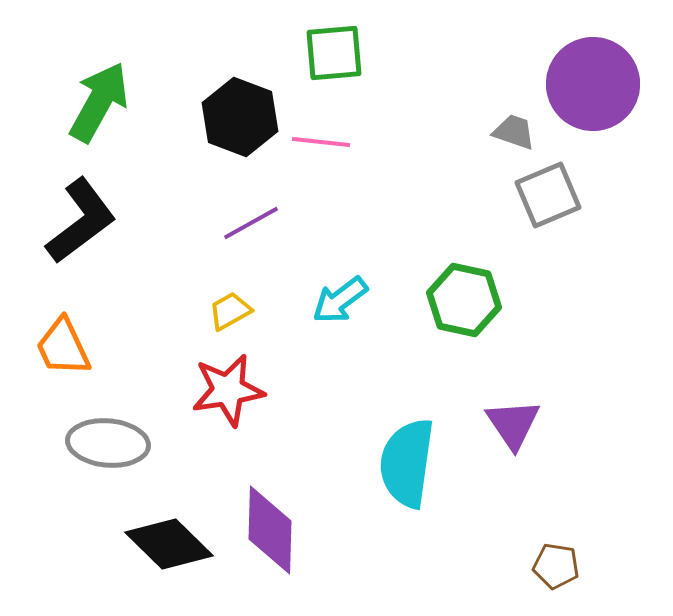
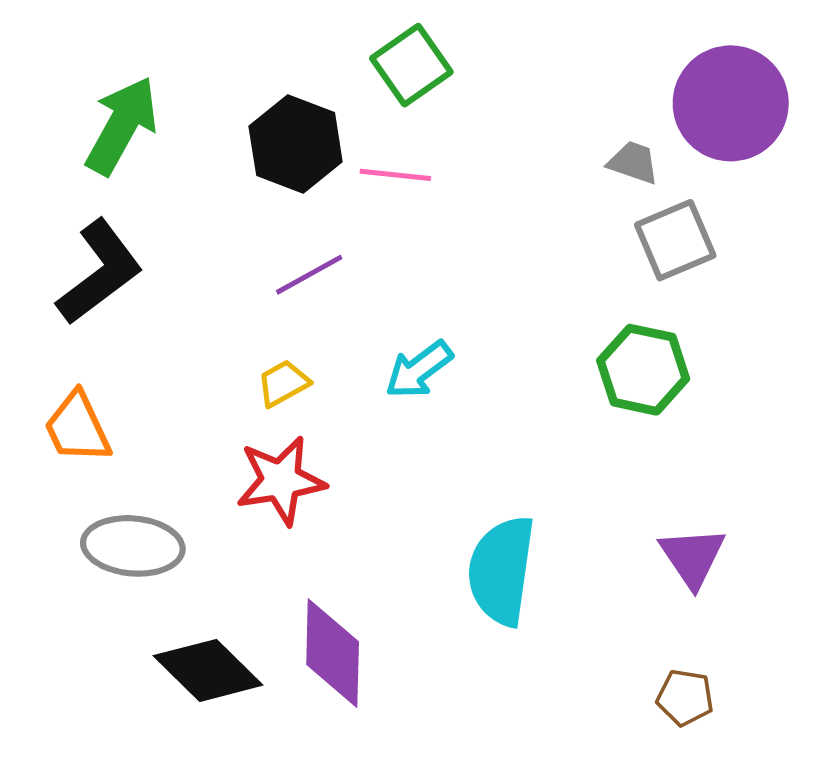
green square: (334, 53) -> (411, 65), turned -30
green hexagon: (464, 300) -> (643, 370), moved
purple triangle: (513, 424) -> (692, 557), moved

